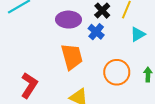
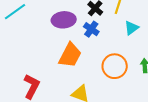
orange trapezoid: (72, 57) -> (70, 55), turned 48

